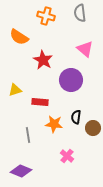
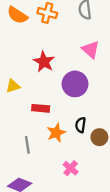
orange semicircle: (19, 37) -> (17, 15), moved
yellow triangle: (15, 90) -> (13, 86), moved
orange star: (54, 124) -> (56, 133), turned -30

